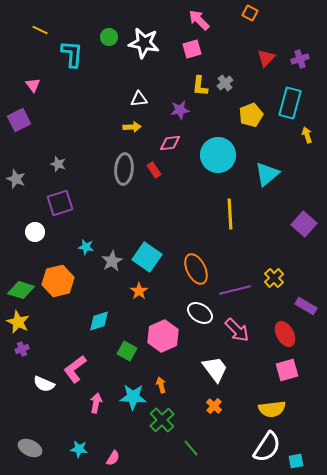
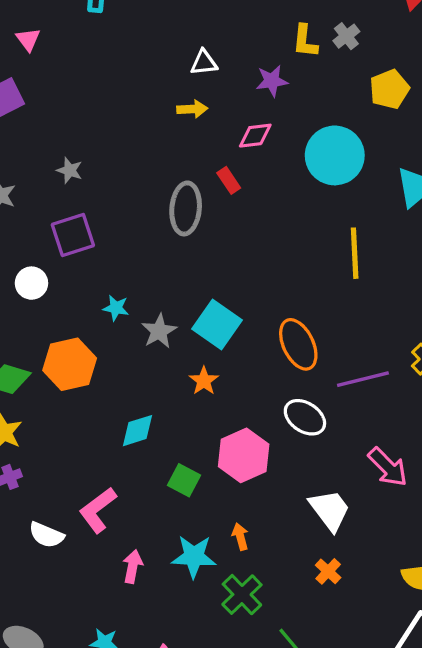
gray ellipse: (124, 169) -> (186, 208), moved
pink arrow: (237, 330) -> (388, 467), moved

